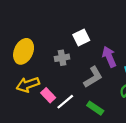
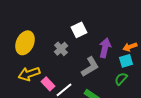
purple arrow: (109, 57) -> (105, 48), turned 36
gray cross: (62, 58) -> (61, 49), turned -32

